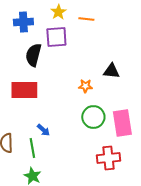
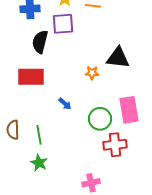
black triangle: (111, 71) -> (118, 58), size x1.4
green circle: (93, 117) -> (100, 119), moved
blue arrow: (43, 130) -> (65, 104), moved

